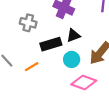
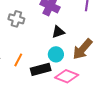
black rectangle: (51, 44) -> (41, 69), moved
orange line: (32, 67) -> (18, 60), turned -32

